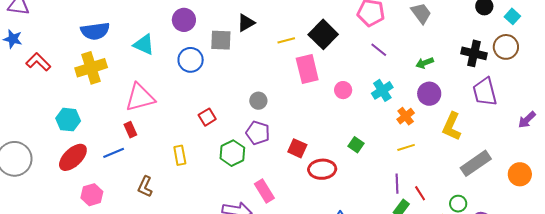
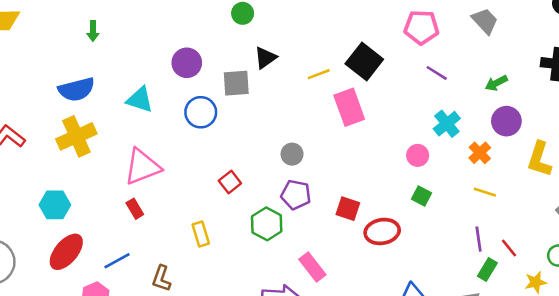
pink circle: (343, 90) -> (418, 155), moved
yellow line: (406, 147) -> (485, 192), turned 42
blue line: (114, 153) -> (117, 261), moved

